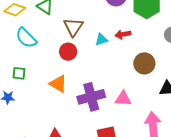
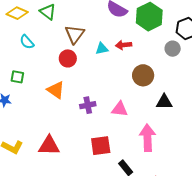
cyan semicircle: (26, 38) -> (27, 42), size x0.7
purple cross: (91, 97) -> (88, 105), size x0.6

